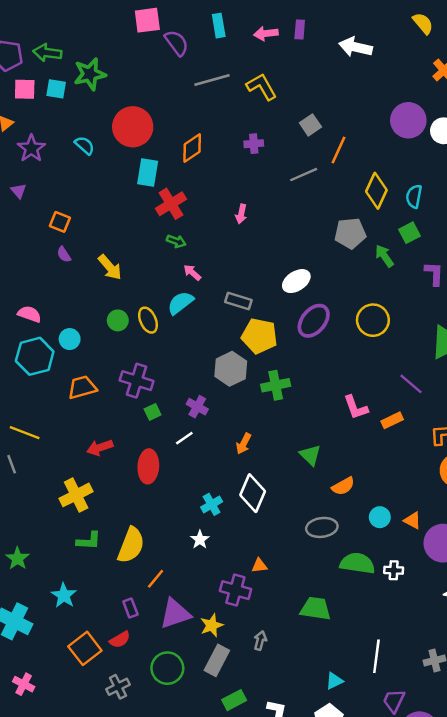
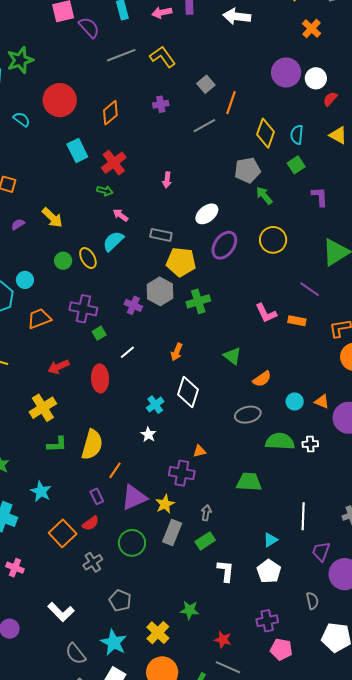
cyan rectangle: (148, 173) -> (77, 151), moved, turned -30
red cross: (171, 204) -> (114, 163), moved
pink arrow: (241, 214) -> (167, 180), moved
purple semicircle: (64, 254) -> (18, 224), moved, turned 96
green arrow: (384, 256) -> (264, 196), moved
purple cross: (197, 407) -> (133, 305), moved
orange rectangle: (392, 420) -> (297, 321), turned 42
green rectangle: (234, 700) -> (205, 541), moved

